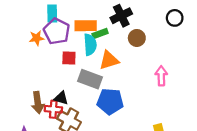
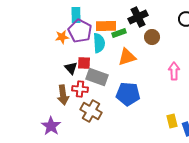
cyan semicircle: (90, 45) -> (99, 43), moved
red square: (69, 58) -> (84, 63), moved
gray rectangle: (90, 79) -> (97, 77), moved
black triangle: (61, 98) -> (71, 68), moved, turned 32
red cross: (53, 109) -> (80, 89), moved

